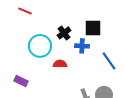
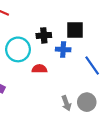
black cross: (64, 33) -> (44, 35), turned 32

